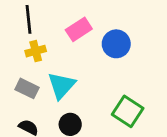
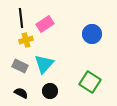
pink rectangle: (79, 29) -> (45, 24), moved
blue circle: (116, 44) -> (92, 34), moved

